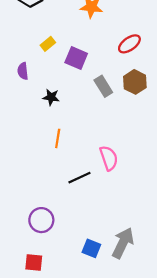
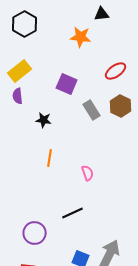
yellow rectangle: (48, 44) -> (20, 71), moved, size x1.6
pink semicircle: (109, 158) -> (88, 173), moved, size x0.7
black line: (79, 178) -> (73, 213), moved

